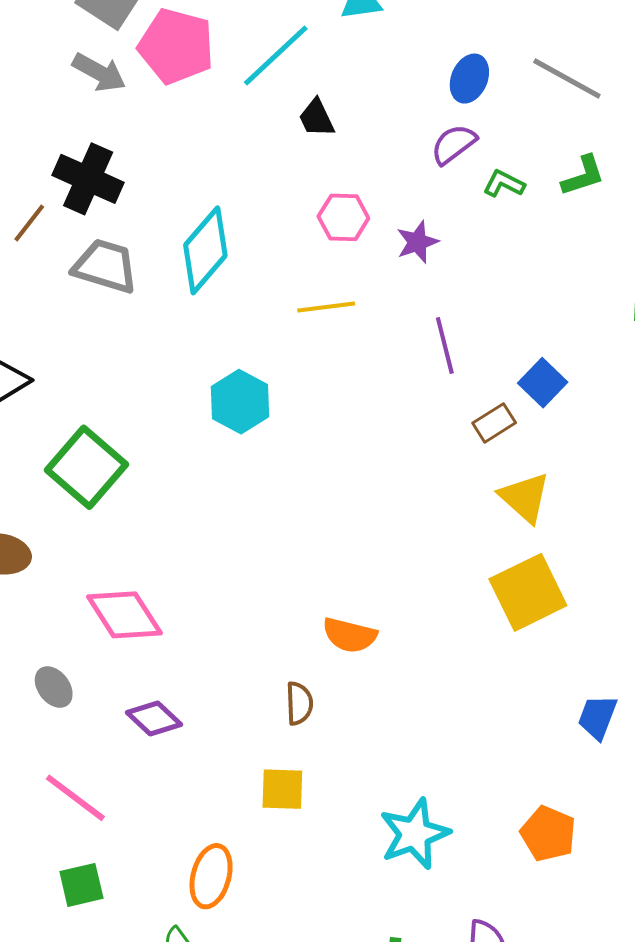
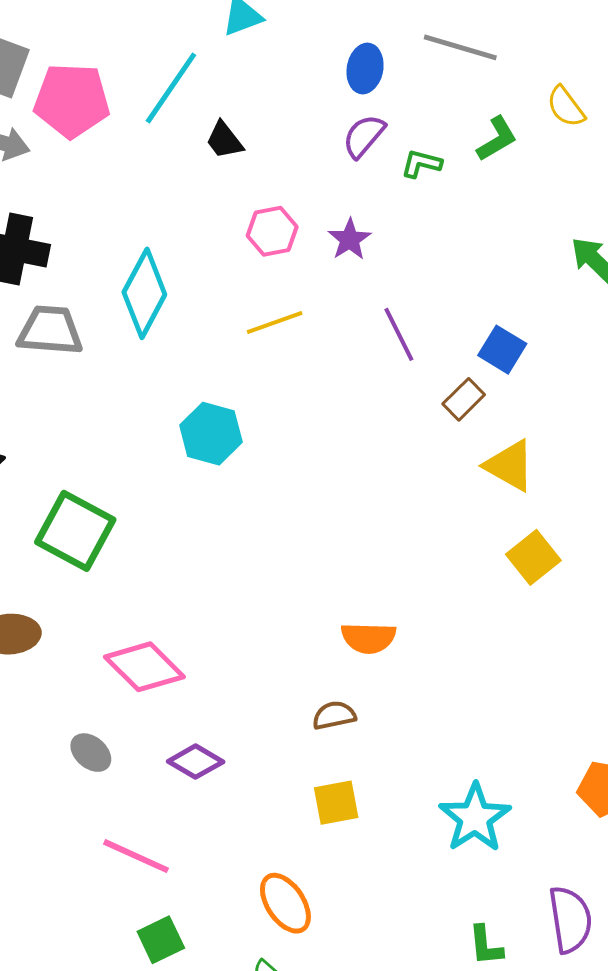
yellow square: (528, 592) -> (533, 557), size x0.7
brown semicircle: (299, 703) -> (334, 715), turned -87
orange ellipse: (211, 876) -> (285, 903), turned -36

